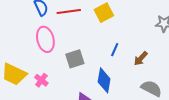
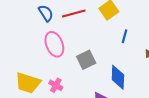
blue line: (115, 50) -> (125, 36), moved

